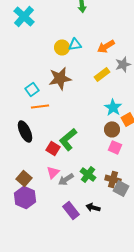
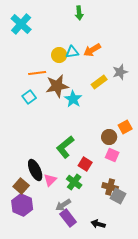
orange arrow: (106, 46) -> (92, 50), moved
orange line: (40, 106) -> (37, 73), moved
cyan star: (113, 107) -> (73, 99), moved
black ellipse: (25, 131) -> (35, 170), moved
red square: (53, 148) -> (85, 164), moved
green cross: (88, 174) -> (74, 182), moved
gray arrow: (66, 179) -> (63, 205), moved
black arrow: (93, 207) -> (98, 224), moved

